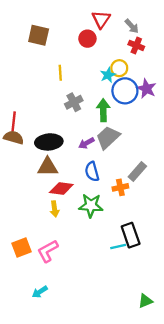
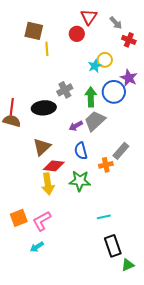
red cross: (136, 45) -> (129, 40), moved
yellow line: (60, 73) -> (47, 49), moved
blue circle: (125, 91) -> (114, 92), moved
black ellipse: (49, 142) -> (44, 108), moved
brown triangle: (48, 167) -> (42, 147), turned -42
yellow arrow: (55, 209) -> (48, 184), size x1.5
black rectangle: (131, 235) -> (113, 246), moved
cyan arrow: (40, 292) -> (37, 247), moved

